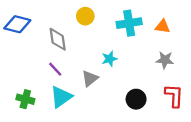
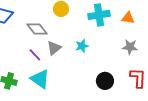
gray diamond: (58, 39) -> (37, 29), turned -30
gray triangle: (90, 78) -> (54, 48), moved
cyan triangle: (61, 97) -> (40, 79), turned -50

